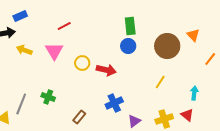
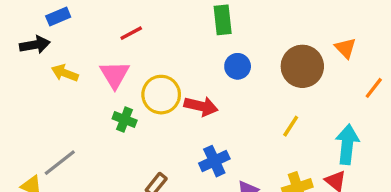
green rectangle: (130, 26) -> (223, 20), moved
yellow circle: (82, 63) -> (161, 95), size x1.5
cyan arrow: (194, 93) -> (347, 144), size x1.6
green cross: (48, 97) -> (125, 119), moved
gray line: (21, 104) -> (60, 163), turned 30

